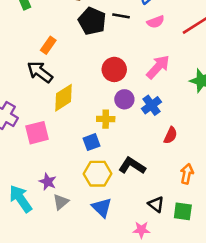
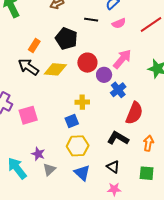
black pentagon: (92, 21) -> (66, 39), moved
yellow diamond: (63, 98) -> (55, 69), moved, turned 40
purple circle: (124, 99) -> (104, 75), moved
red semicircle: (170, 135) -> (134, 113), size x1.6
black L-shape: (132, 166) -> (118, 138), moved
black triangle: (156, 204) -> (113, 167), moved

